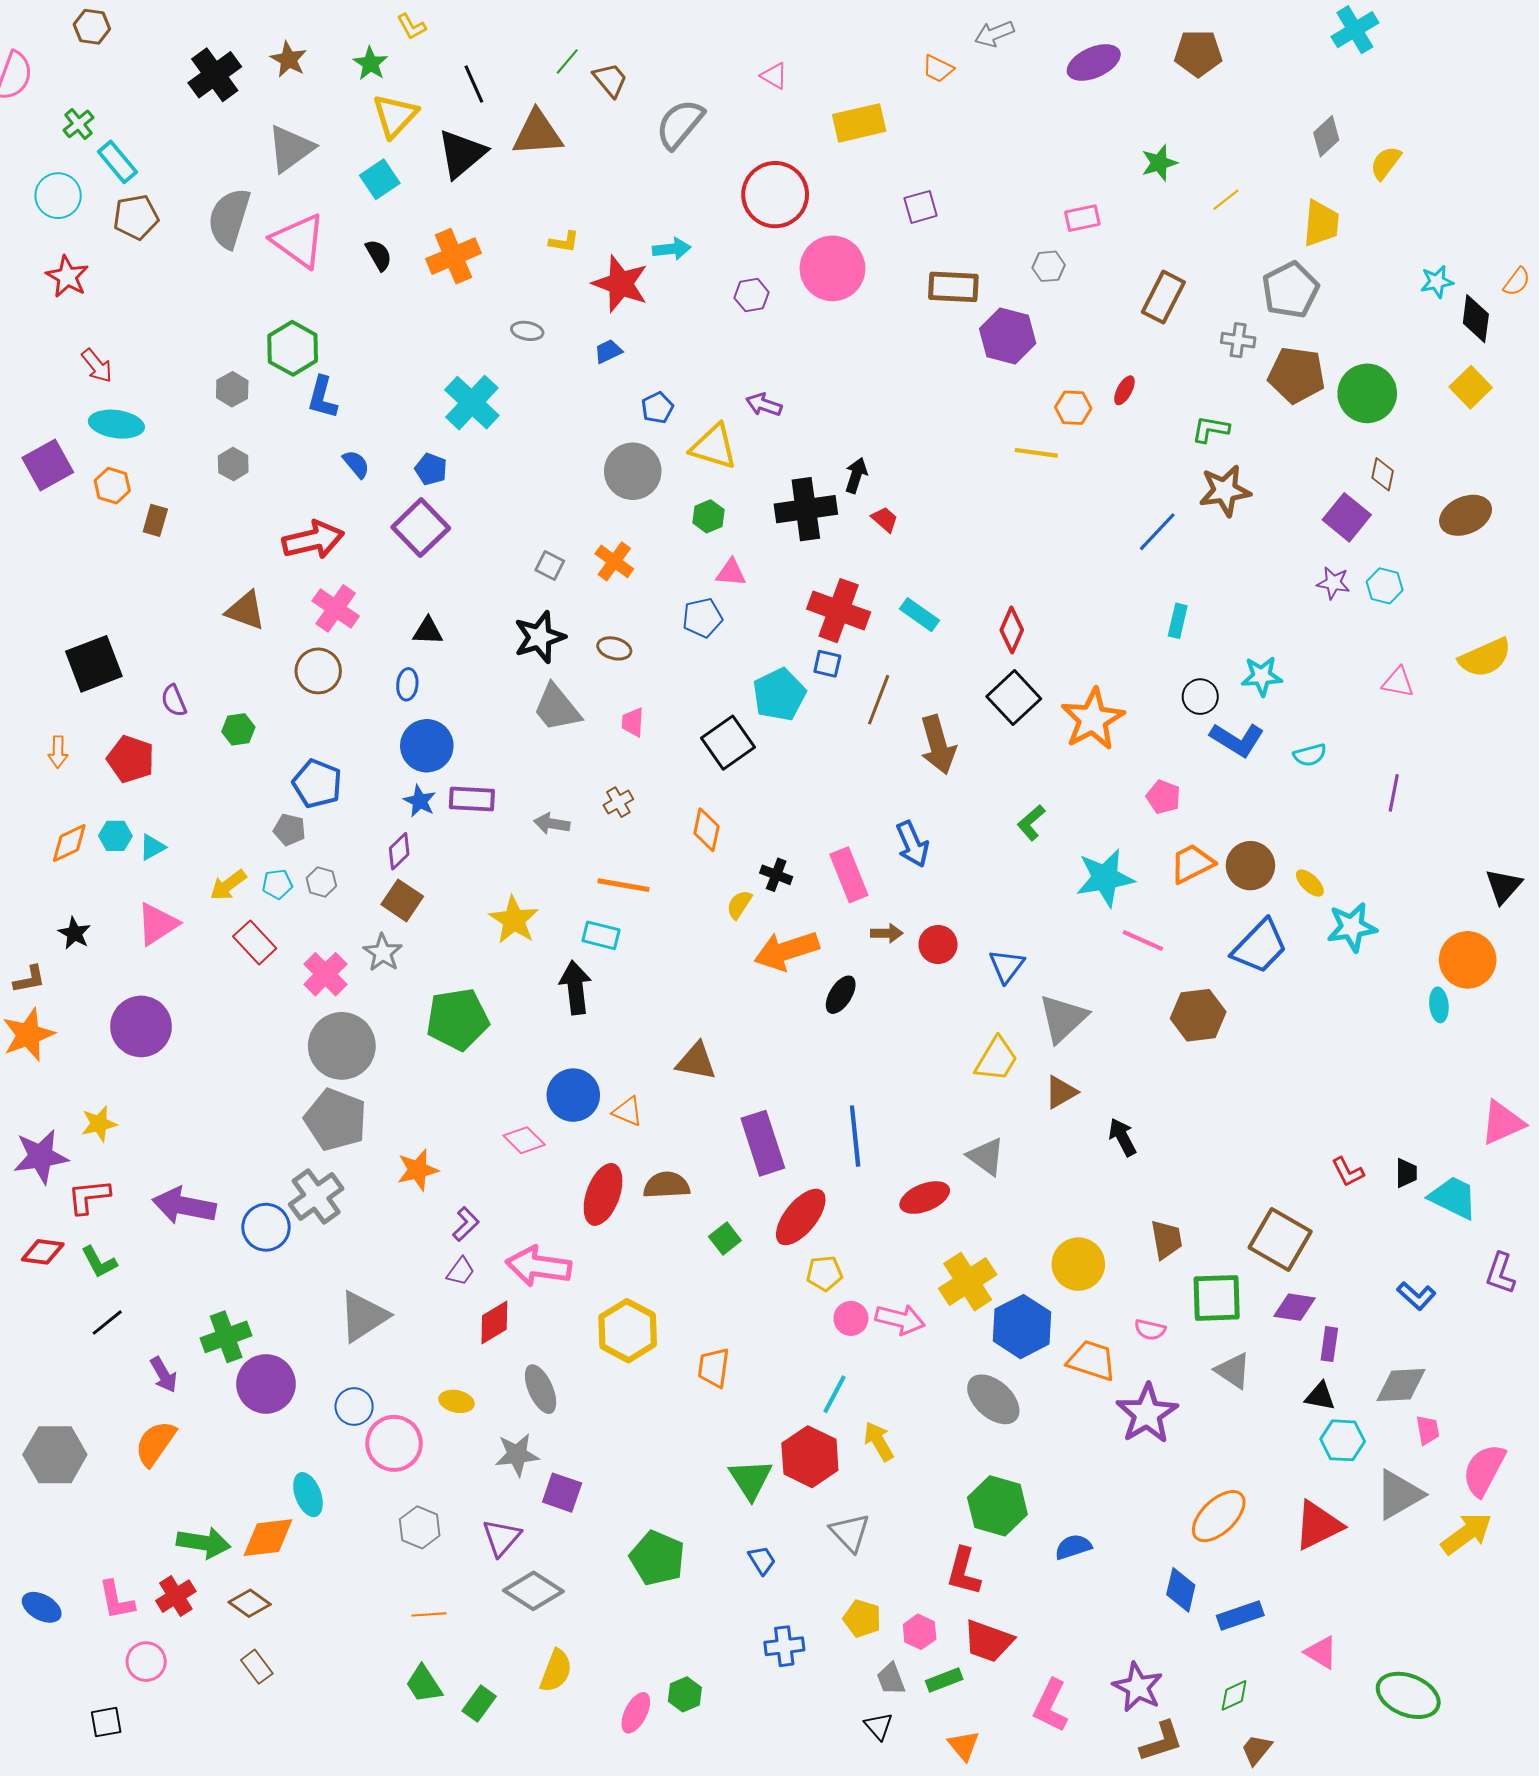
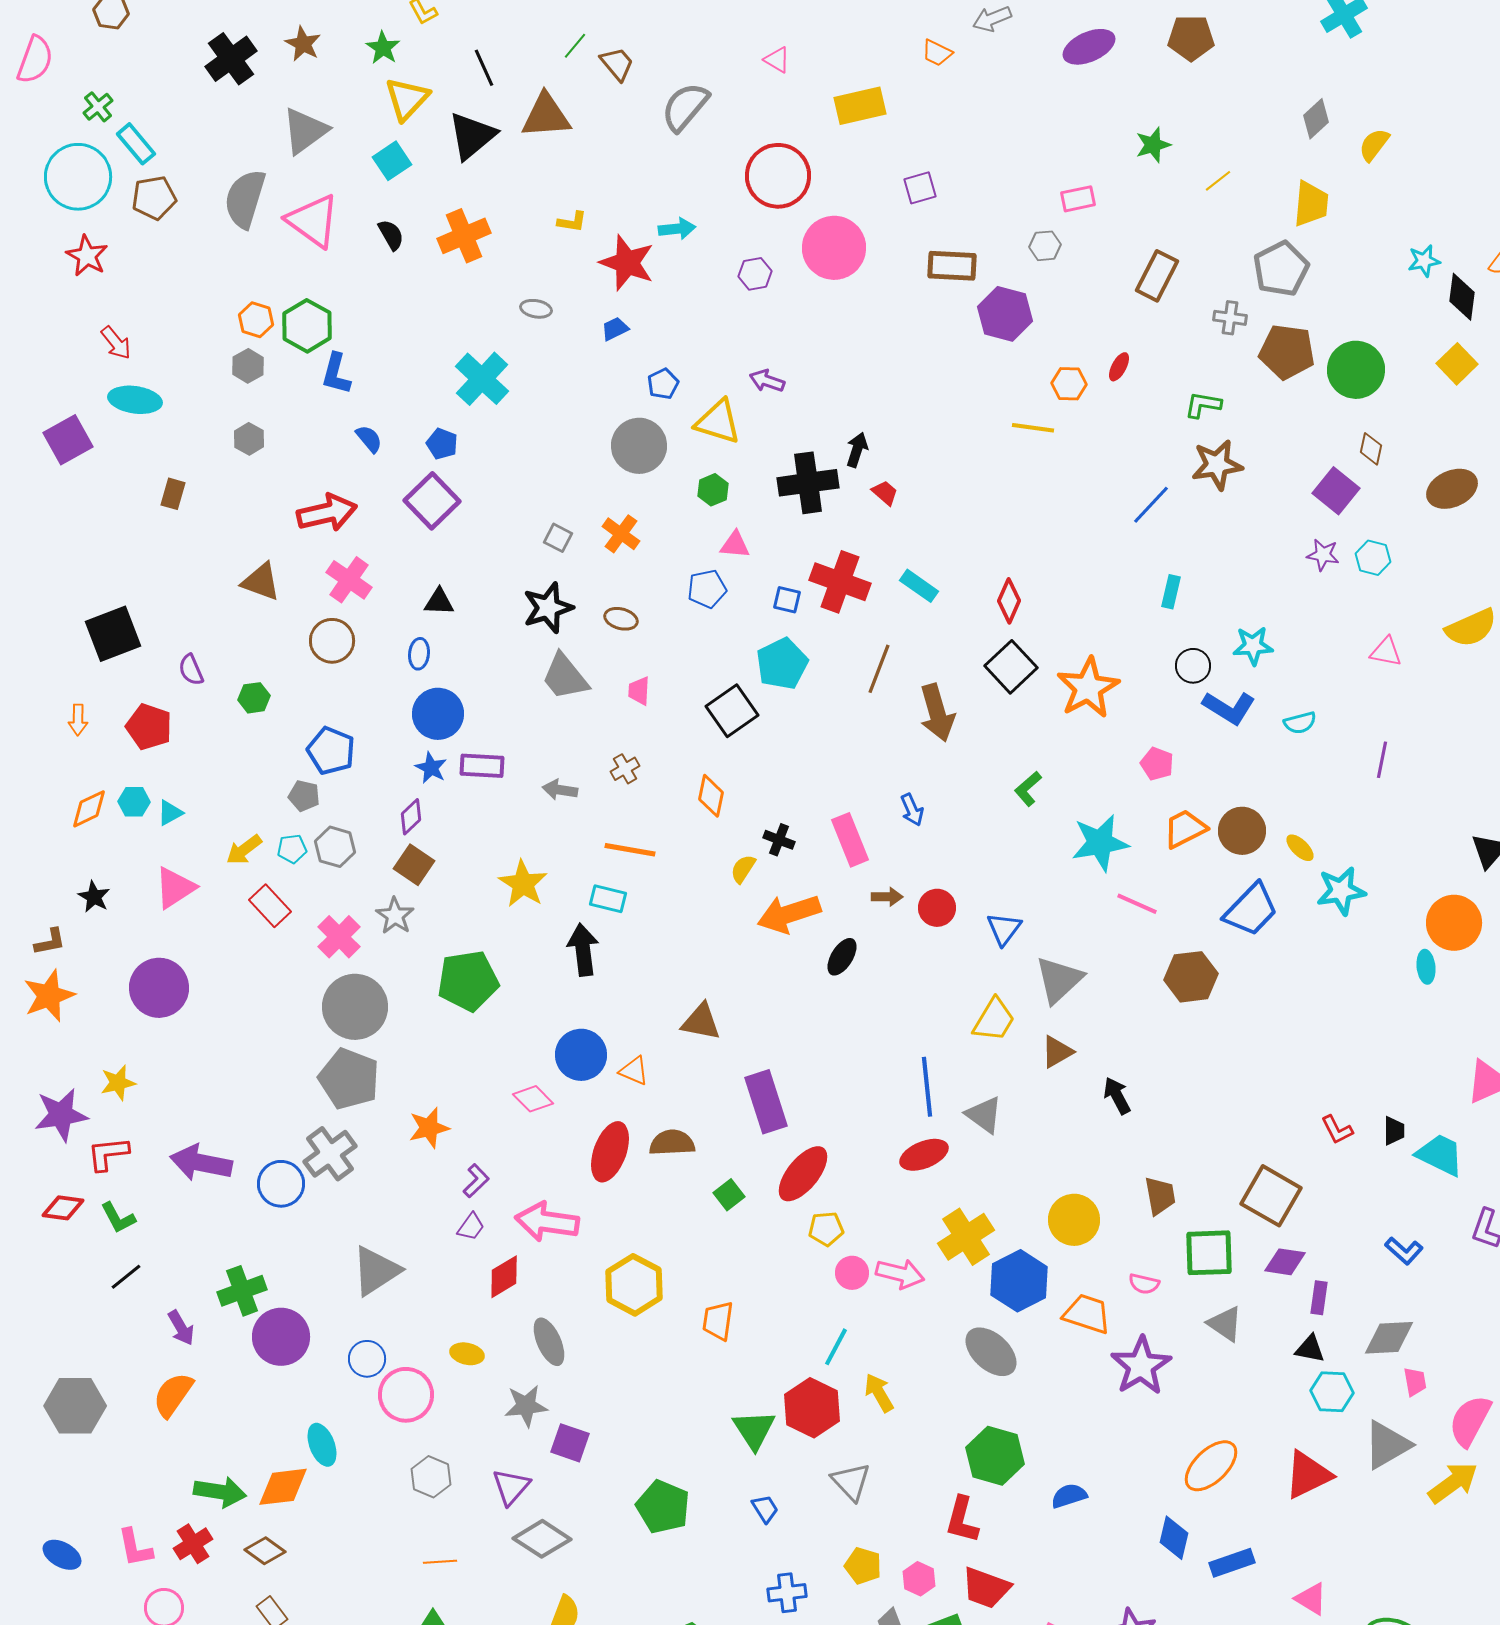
cyan circle: (58, 196) -> (78, 177), size x1.5
orange hexagon: (112, 486) -> (256, 320), moved
blue square: (827, 664) -> (787, 600), moved
blue arrow: (912, 844) -> (912, 810), size x0.7
gray hexagon: (321, 882) -> (335, 847), size x1.4
blue line: (855, 1136) -> (927, 1087), moved

